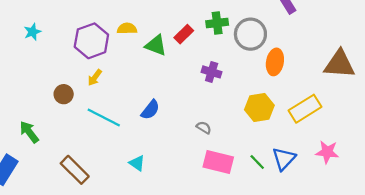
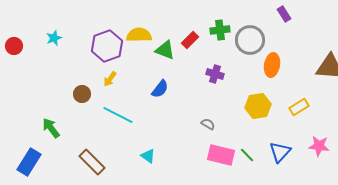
yellow semicircle: (127, 29) -> (139, 35), size x1.4
yellow rectangle: (305, 109) -> (299, 107), size x0.7
blue semicircle: (150, 110) -> (160, 89), moved
green line: (257, 162) -> (247, 155), moved

